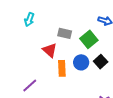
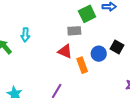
cyan arrow: (29, 20) -> (25, 35), moved
green square: (89, 39) -> (87, 14), moved, turned 30

